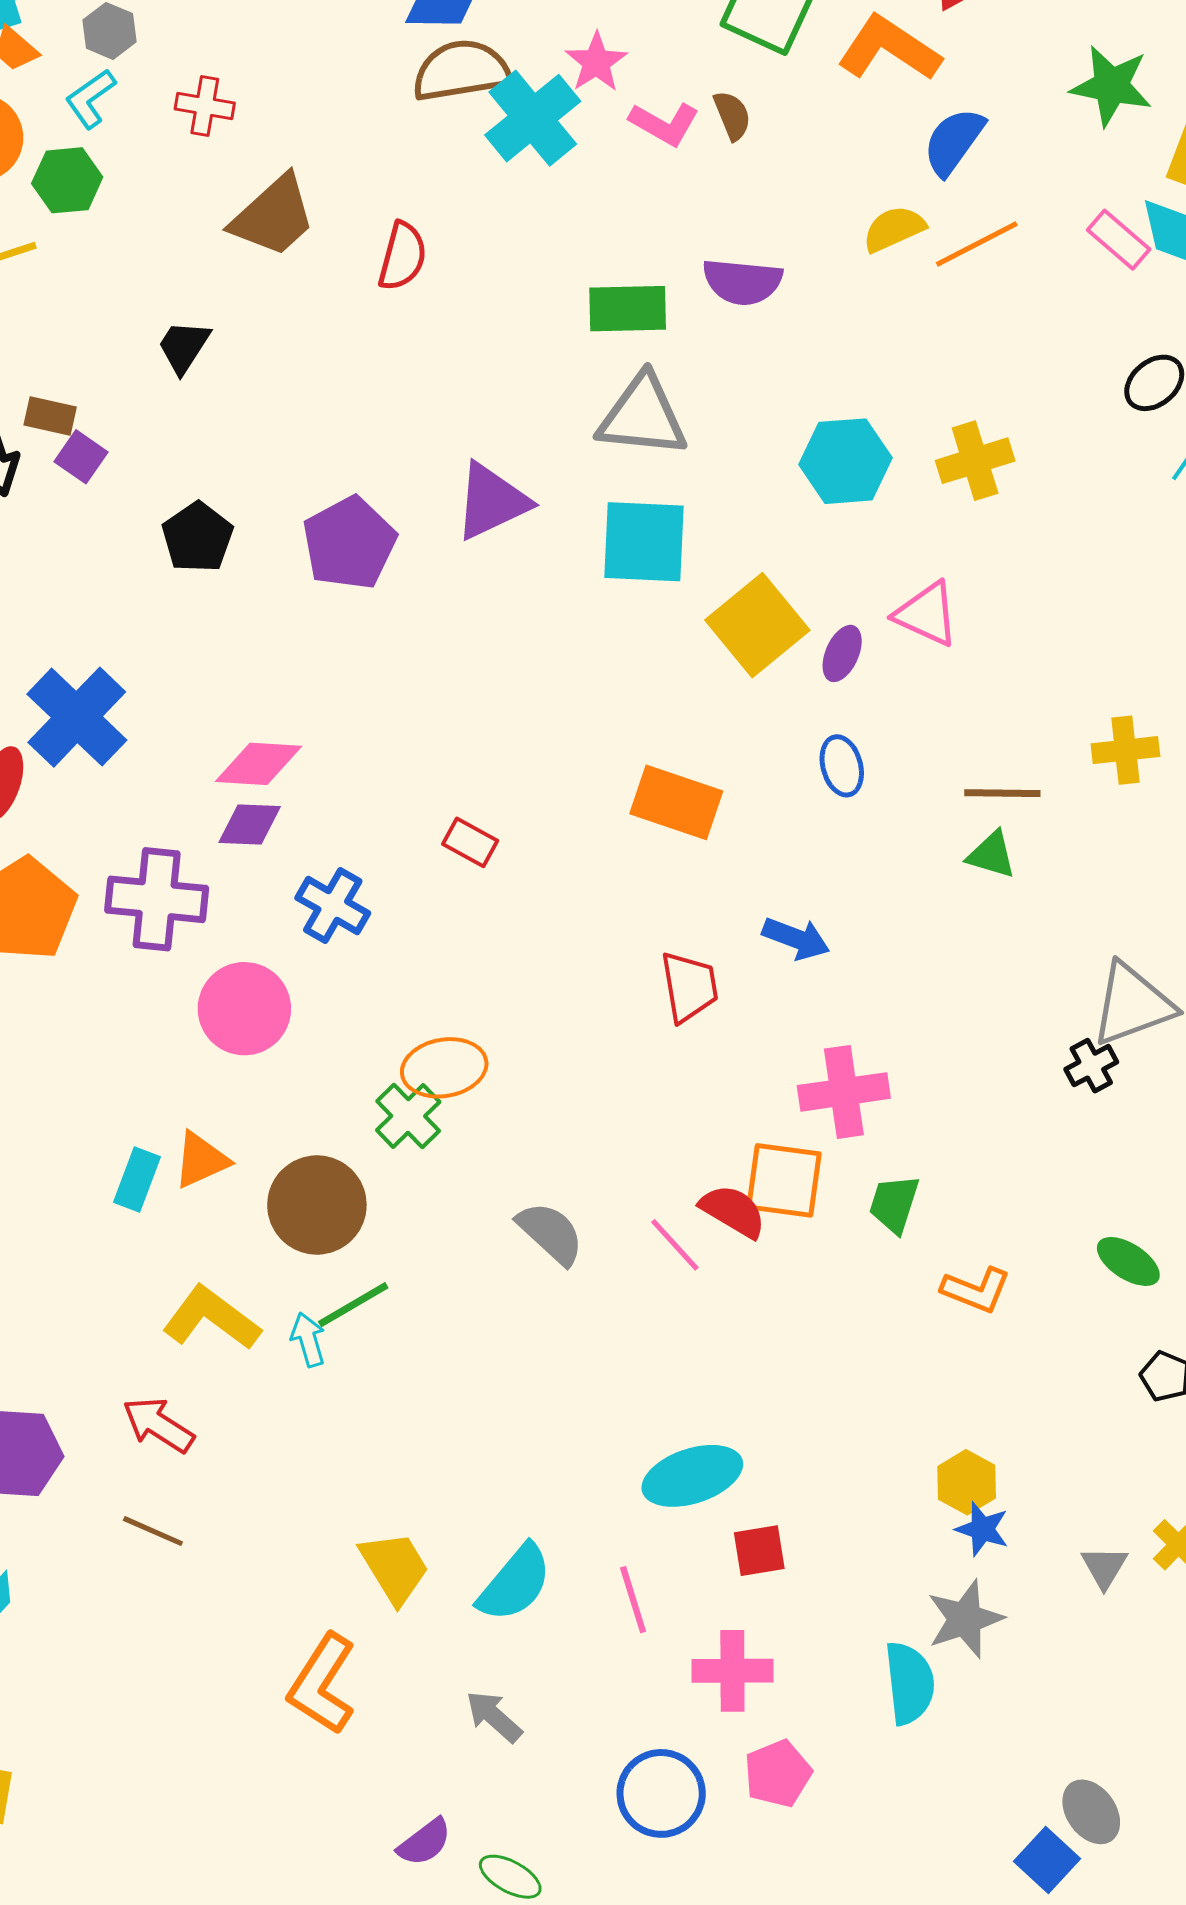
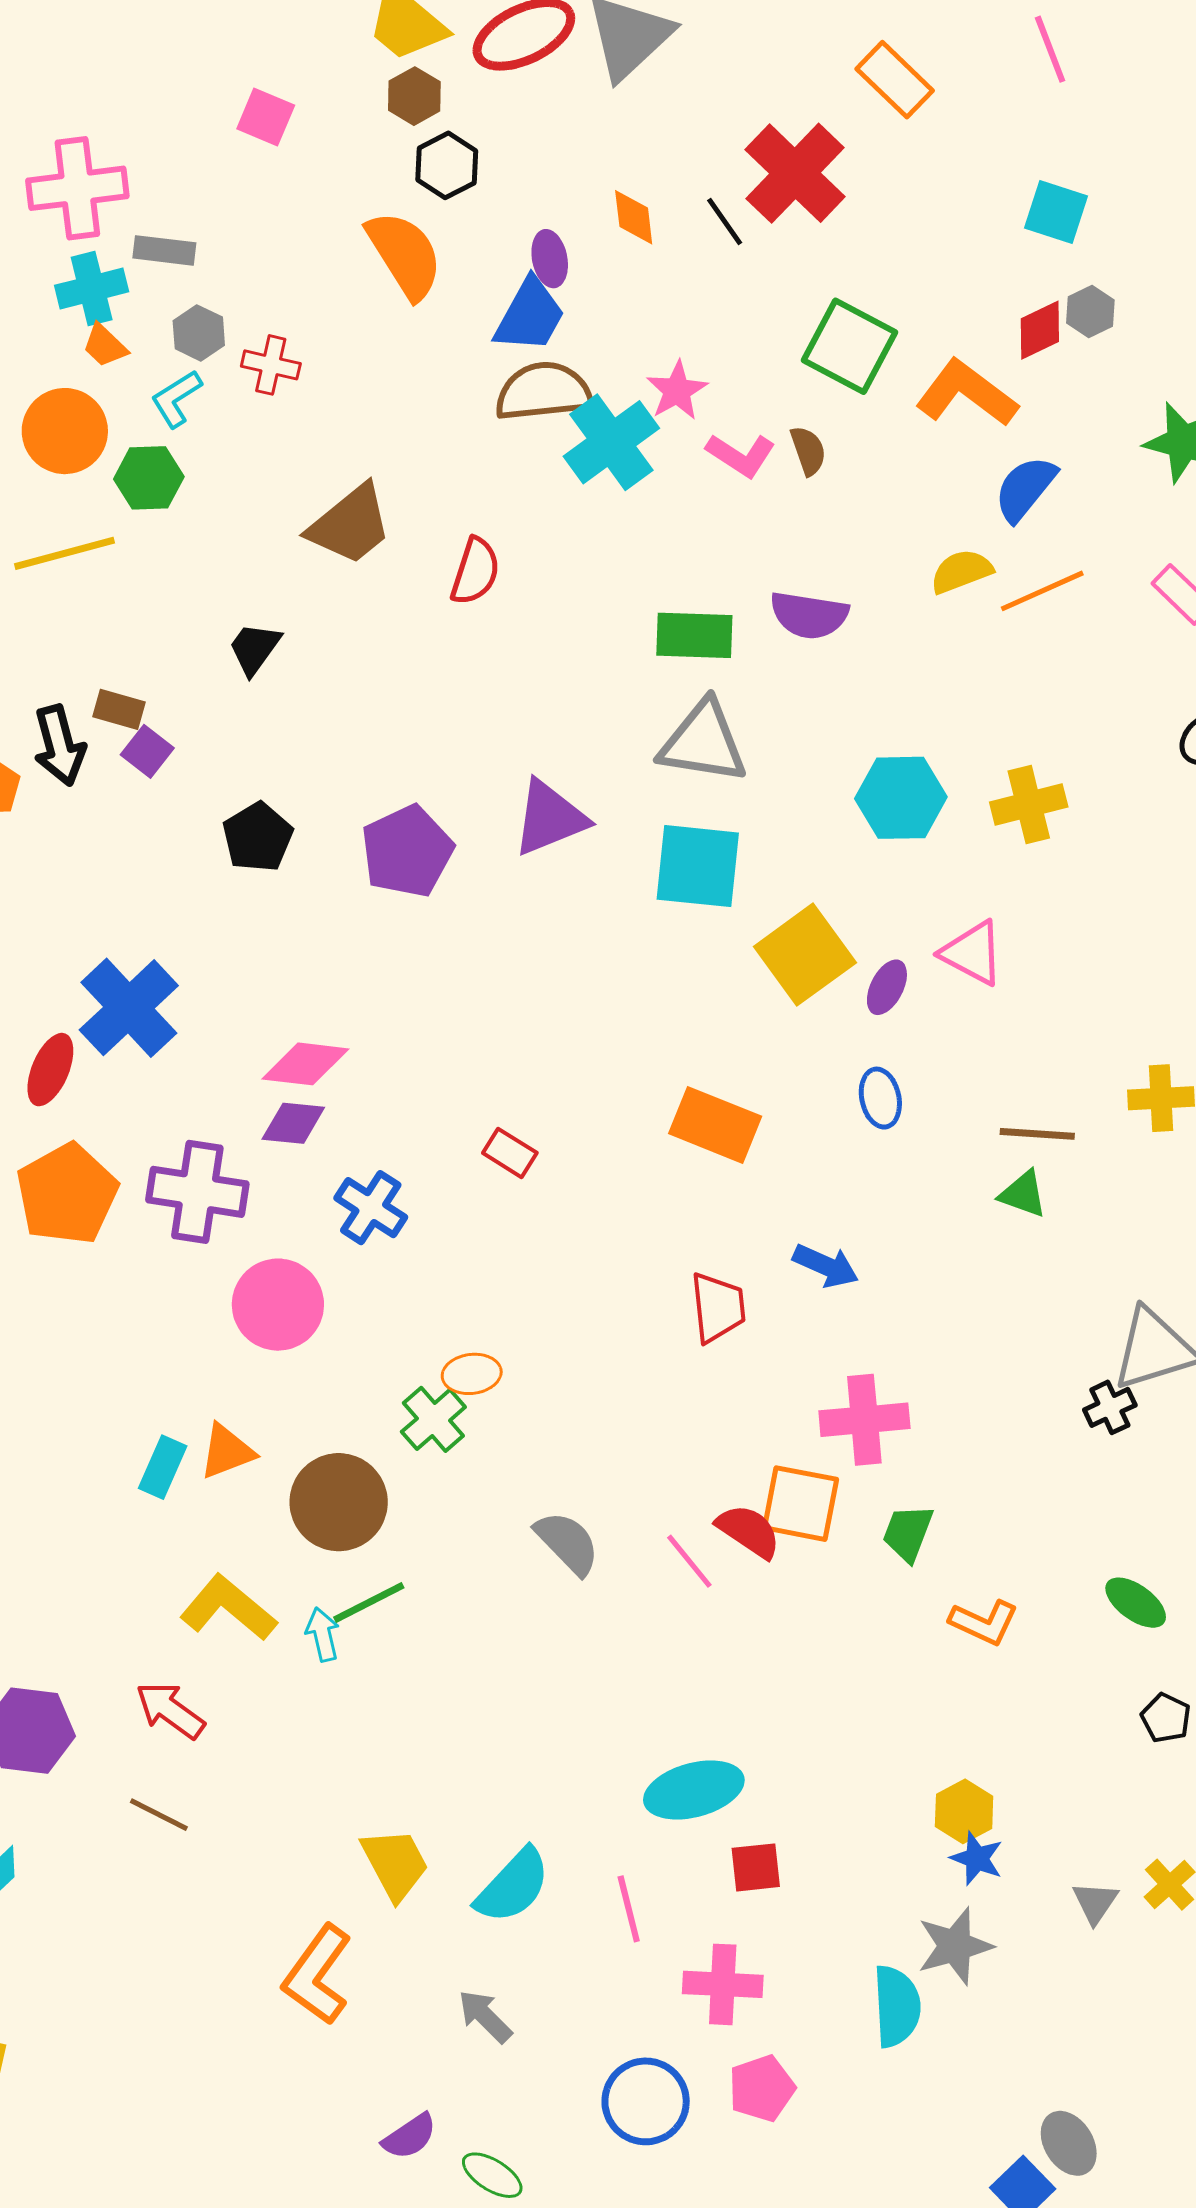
red cross: (205, 106) -> (271, 365), moved
orange ellipse: (444, 1068) -> (472, 1374), size x0.7

